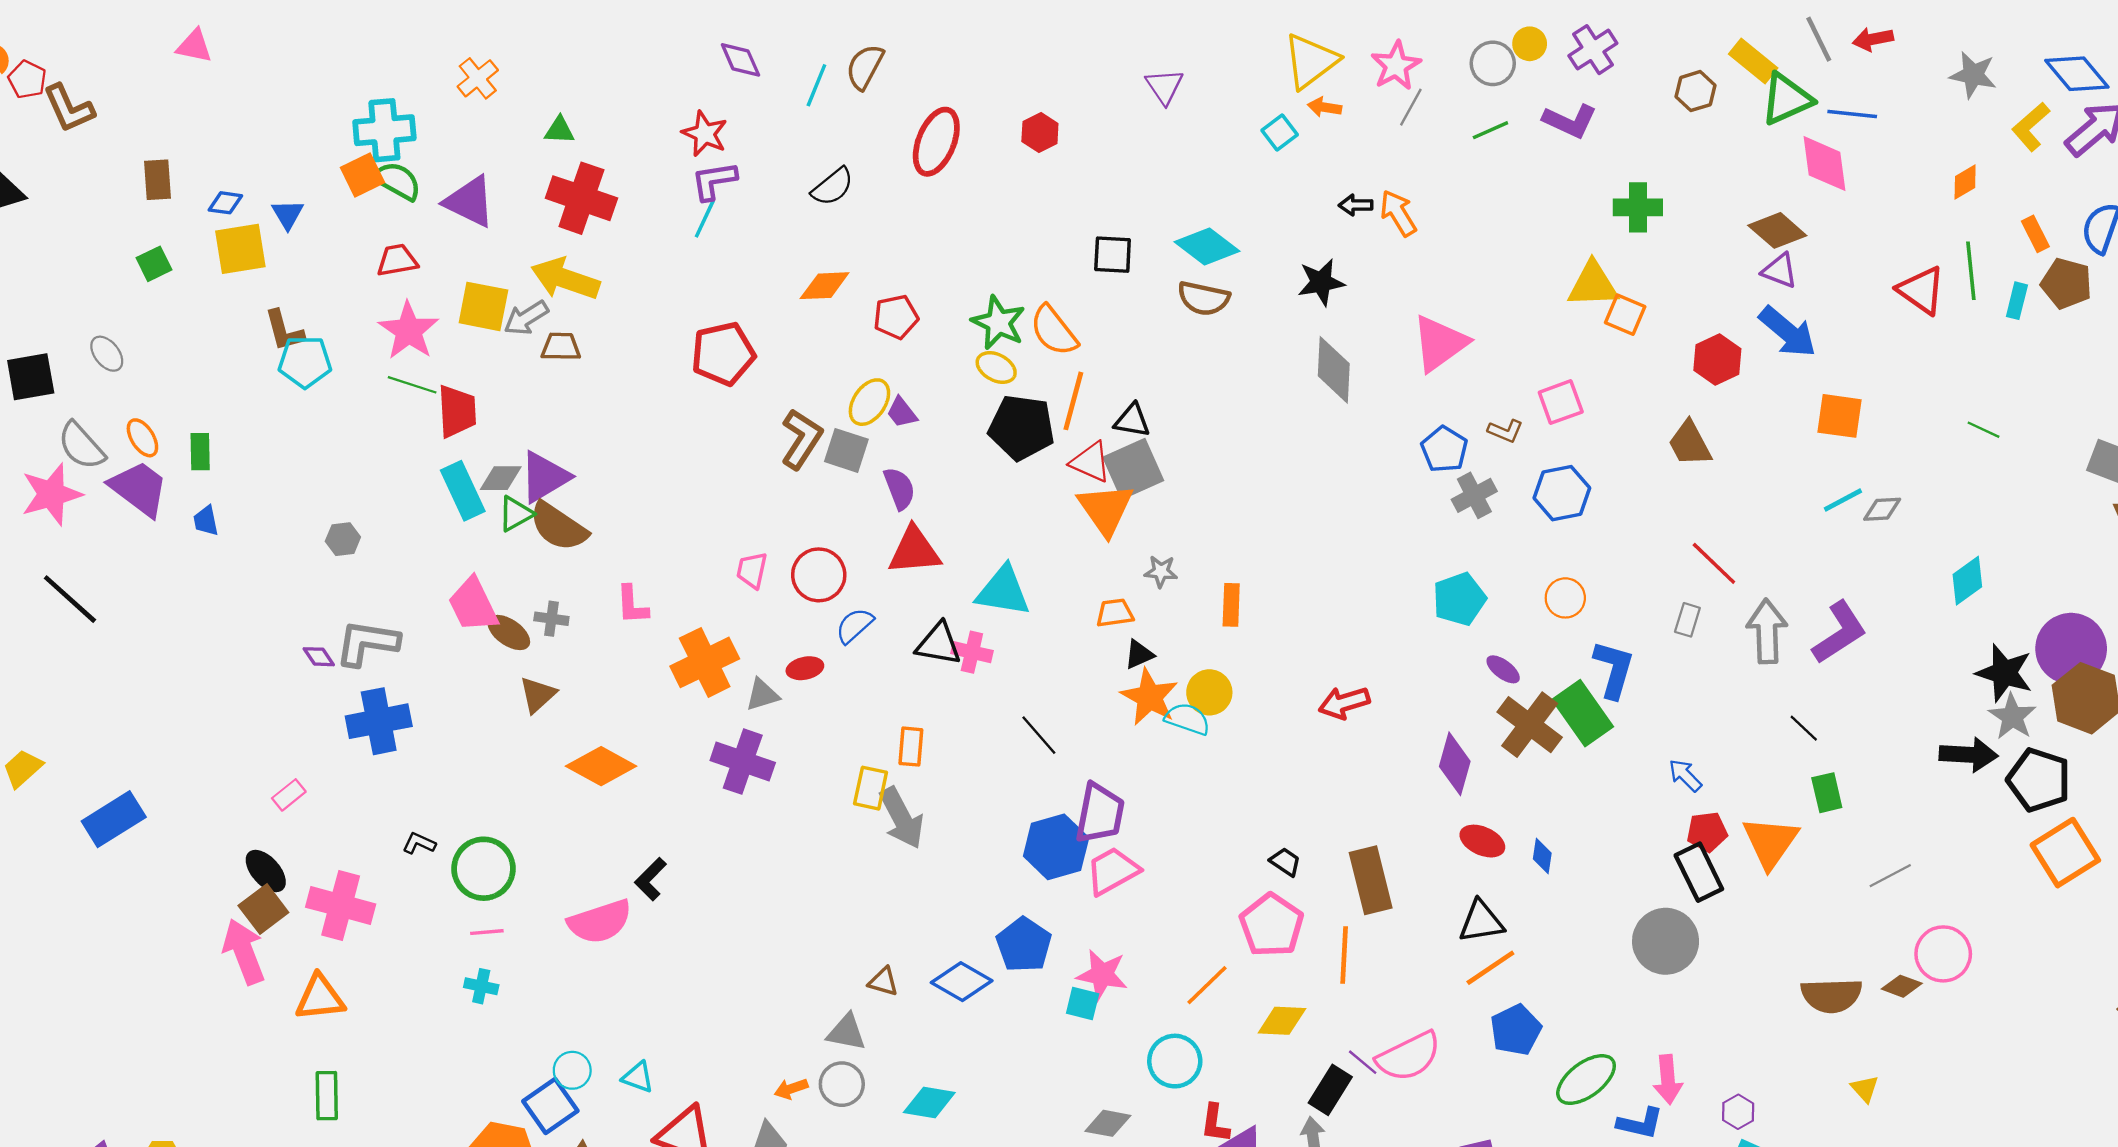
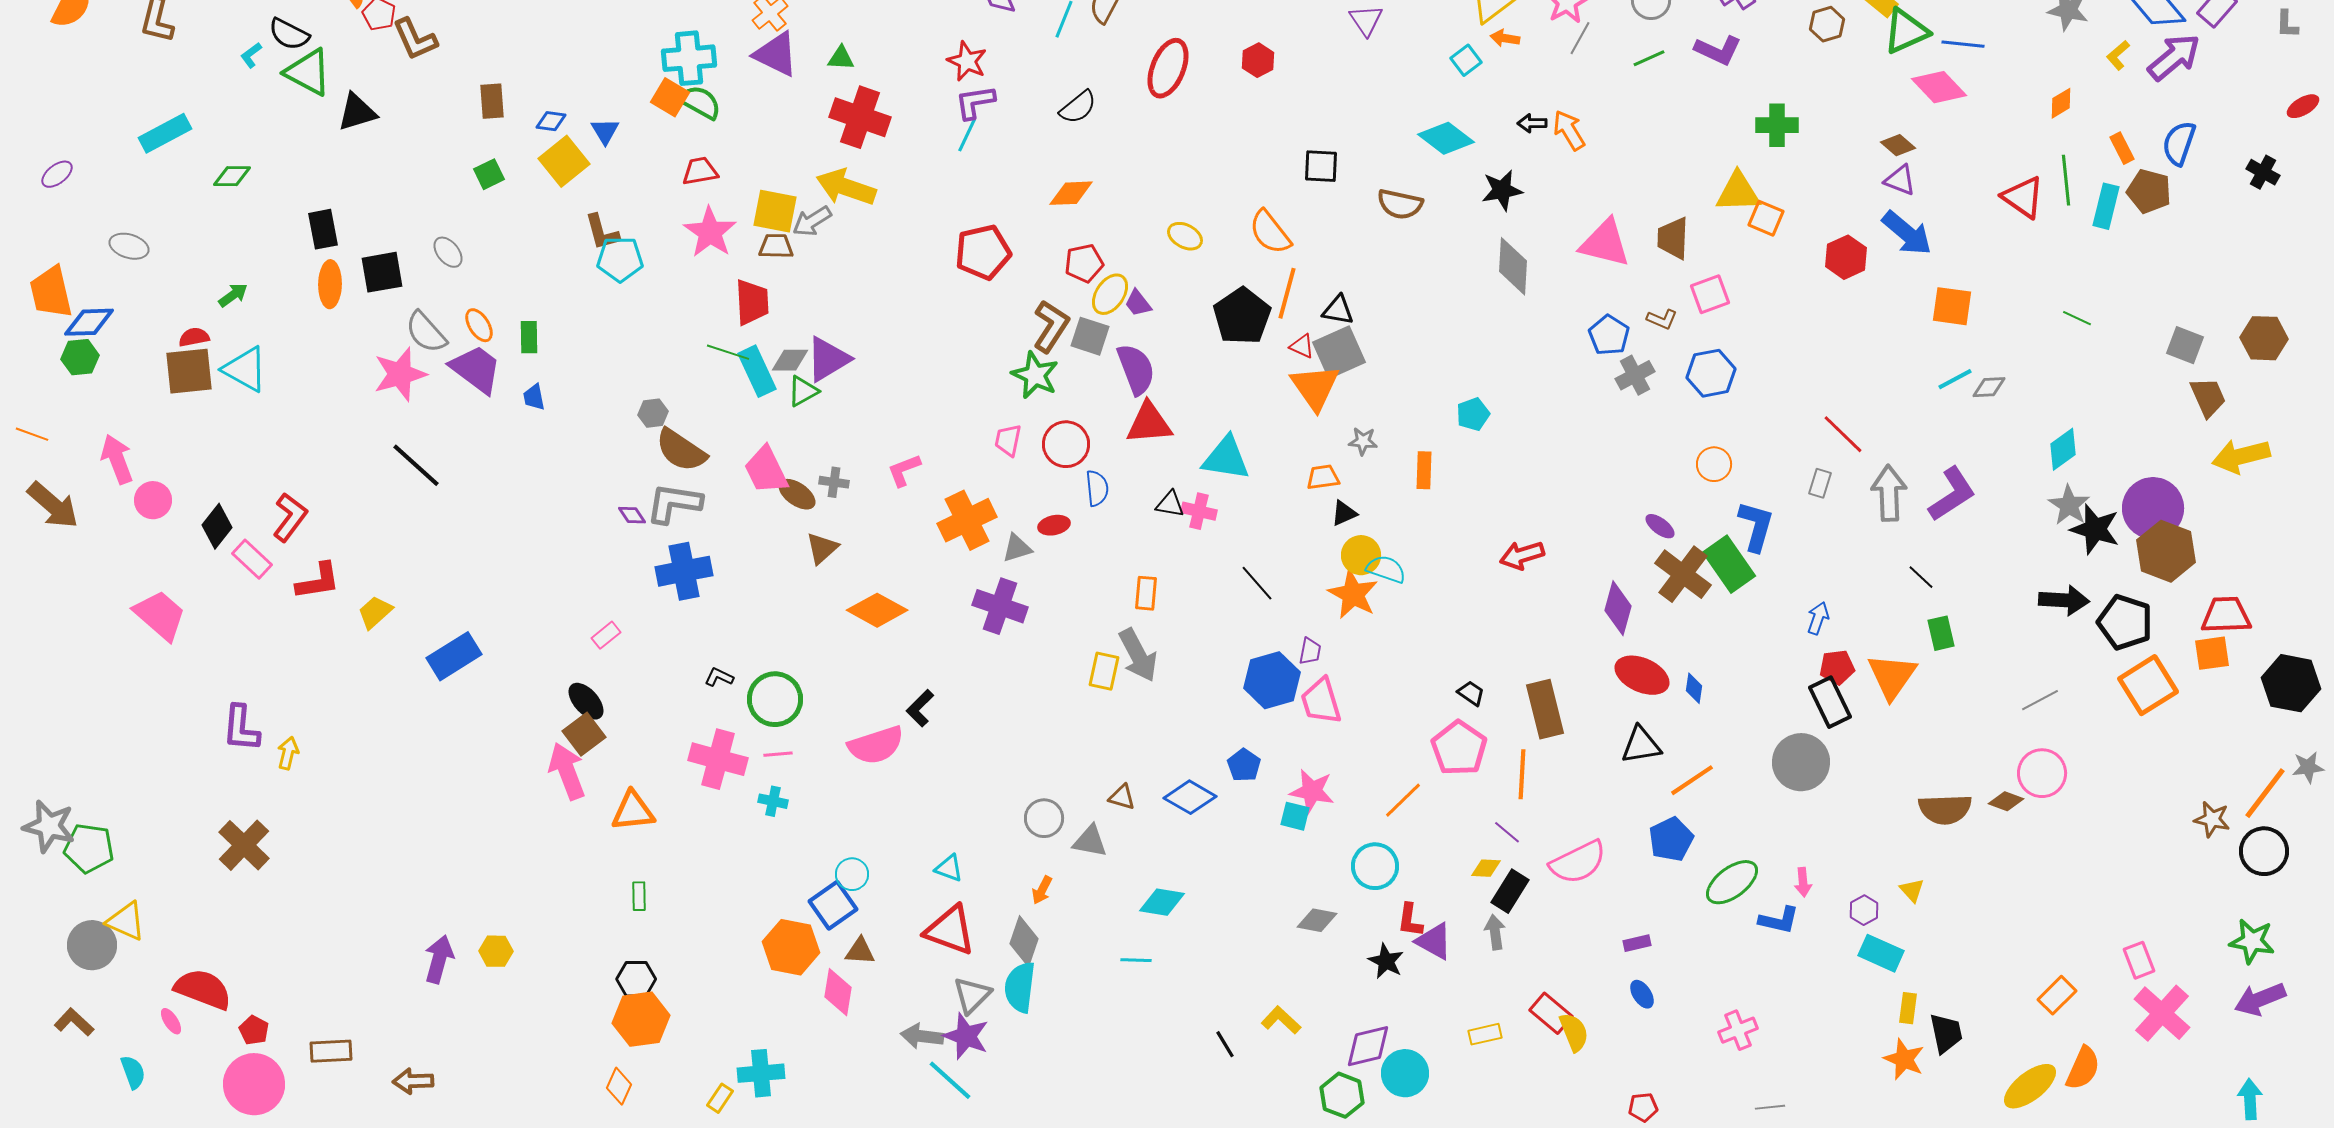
yellow L-shape: (2031, 127) -> (2118, 55), size x0.7
pink diamond: (1825, 164) -> (1939, 87), turned -36
orange square: (363, 175) -> (670, 97), turned -33
purple triangle: (470, 202) -> (776, 54), moved
brown diamond: (1777, 230) -> (1898, 145), size x0.7
cyan diamond: (1207, 247) -> (1446, 138), moved
yellow square: (240, 249) -> (564, 161), turned -30
cyan rectangle: (2017, 301) -> (2106, 206), size x1.4
red pentagon: (896, 317) -> (1084, 263), moved
green star: (998, 323) -> (1035, 375), moved
pink triangle: (1440, 343) -> (1605, 243), turned 50
brown trapezoid: (561, 347) -> (776, 246), moved
yellow ellipse: (996, 368) -> (1185, 236), moved
green line: (412, 385) -> (728, 352), moved
black pentagon: (1022, 427) -> (1242, 316), turned 30
brown trapezoid: (1690, 444) -> (1673, 238), moved, turned 30
red triangle: (1091, 462) -> (1302, 346), size x0.7
purple semicircle: (899, 488) -> (1136, 369), size x1.4
brown semicircle: (558, 527) -> (681, 450), moved
cyan pentagon: (1459, 599) -> (1473, 414), moved, size x0.7
pink L-shape: (632, 605) -> (904, 470), turned 72
blue semicircle: (854, 626) -> (1097, 488), turned 126
black triangle: (939, 644) -> (1170, 504), size x0.7
yellow circle: (1209, 692) -> (1361, 555), moved
orange star: (1149, 697) -> (1353, 594), moved
gray star: (2012, 717) -> (2069, 505), moved
blue arrow: (1685, 775) -> (1818, 618), turned 64
yellow rectangle: (871, 788) -> (1104, 671), moved
purple trapezoid: (1100, 813) -> (1310, 651), size x0.5
red ellipse: (1482, 841) -> (1642, 675), size x1.4
pink trapezoid: (1113, 871) -> (1321, 701), turned -78
gray line: (1890, 876) -> (2040, 700), moved
pink cross: (341, 906) -> (718, 759), moved
blue pentagon: (1024, 945) -> (1244, 765), size x0.7
orange line: (1490, 968) -> (1692, 780), moved
yellow diamond: (1282, 1021) -> (1486, 868), moved, size x0.7
purple line: (1363, 1062) -> (1507, 832), moved
cyan triangle: (638, 1077) -> (949, 868), moved
pink arrow: (1668, 1080) -> (1803, 882), size x0.7
gray circle: (842, 1084) -> (1044, 818), moved
orange arrow: (791, 1089) -> (1042, 890), turned -44
yellow triangle: (1865, 1089) -> (1912, 890), moved
green rectangle: (327, 1096) -> (639, 896), size x0.7

